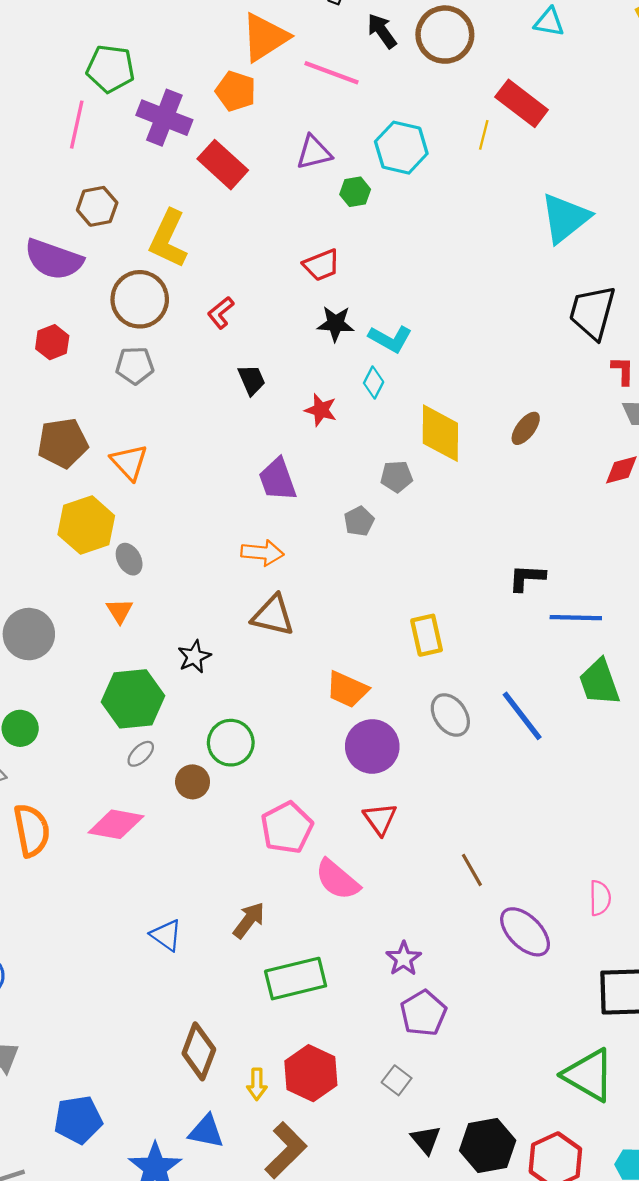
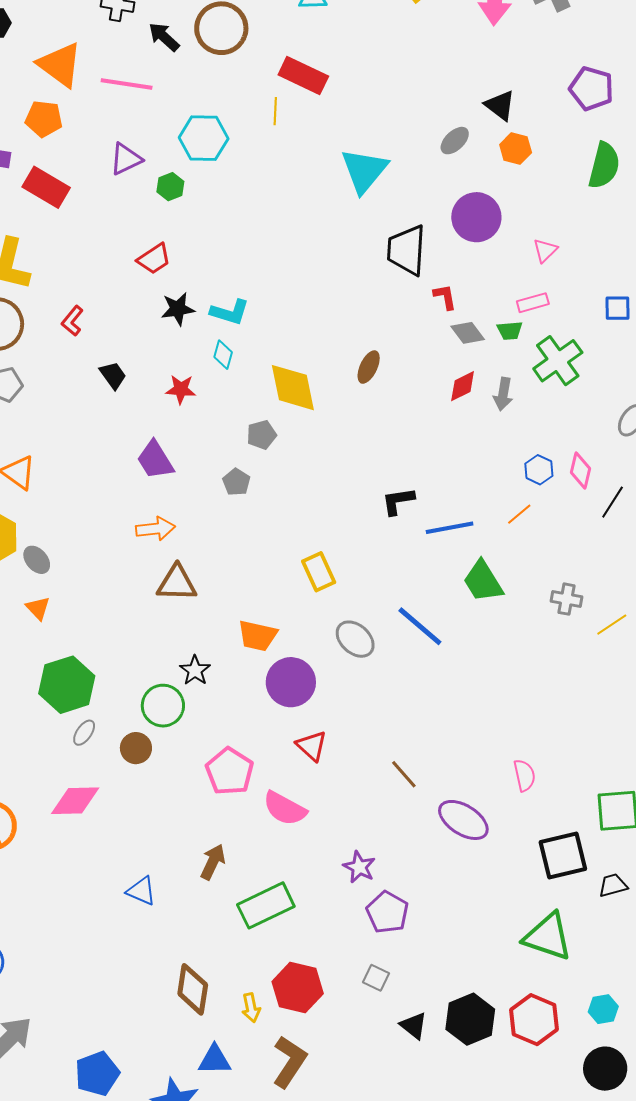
orange triangle: (265, 37) -> (60, 65), turned -39
black star: (194, 657) -> (195, 670), moved

